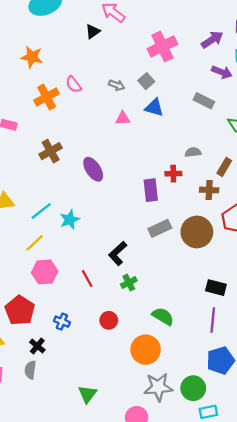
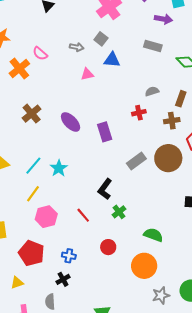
purple rectangle: (151, 190) -> (105, 132), moved
black cross: (37, 346) -> (63, 279), moved, turned 32
gray star: (158, 387) -> (161, 295), size x0.7

